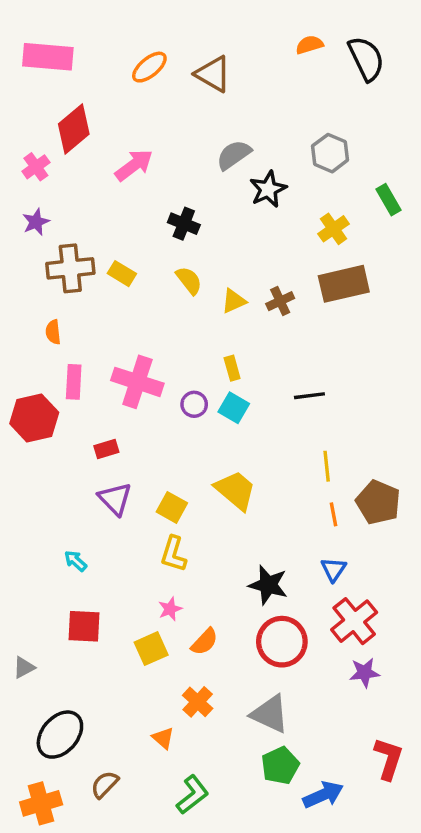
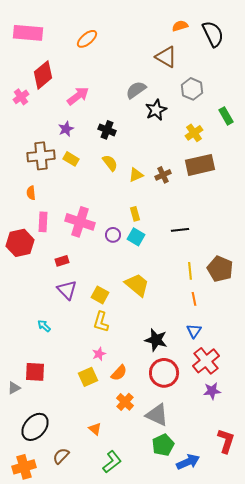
brown triangle: (213, 74) -> (166, 57), moved
purple star: (36, 222) -> (66, 129), moved
brown pentagon: (378, 502) -> (220, 269), moved
red square: (84, 626) -> (35, 372), moved
orange cross: (198, 702) -> (125, 402), moved

